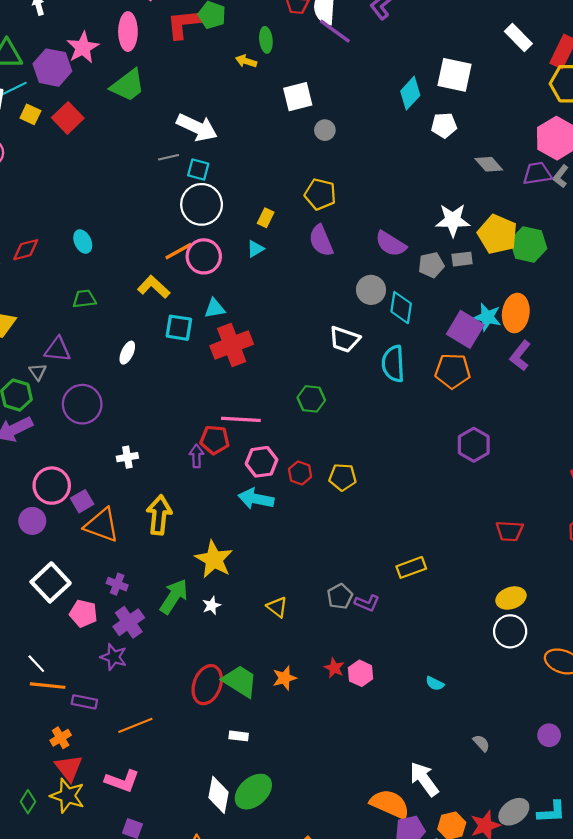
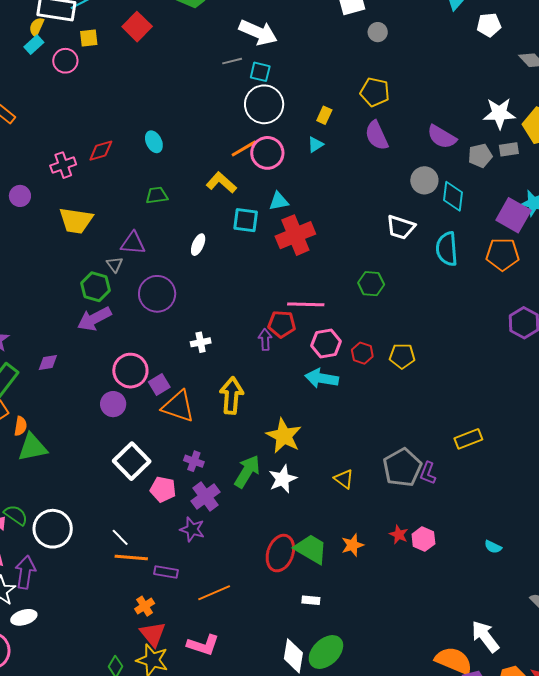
yellow square: (30, 114) -> (89, 38), moved, turned -30
gray pentagon: (340, 596) -> (402, 468), size x1.6
purple L-shape: (367, 603) -> (428, 473), turned 90
white star: (212, 605) -> (283, 479), size x1.6

